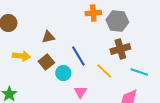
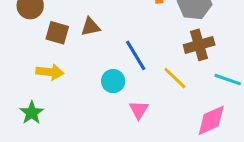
yellow arrow: (21, 56) -> (50, 72), moved
brown square: (46, 62) -> (57, 33), moved, turned -35

